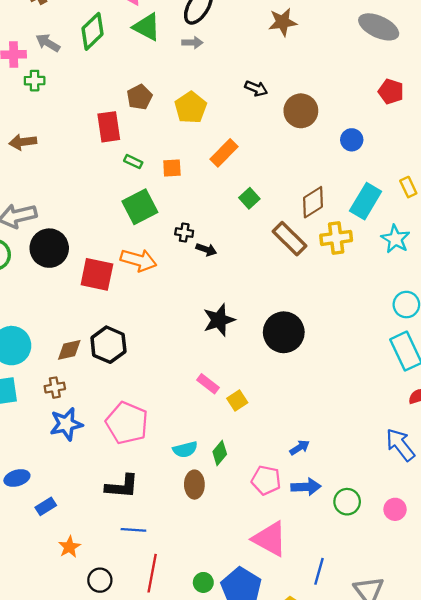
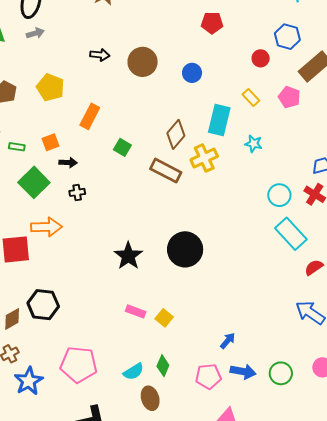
cyan star: (395, 239) -> (254, 144), size x0.7
black arrow: (206, 250) -> (68, 163), moved
blue arrow: (306, 487) -> (243, 372), turned 30

